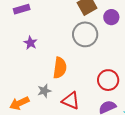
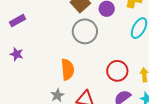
purple star: (30, 43) -> (17, 54), moved

